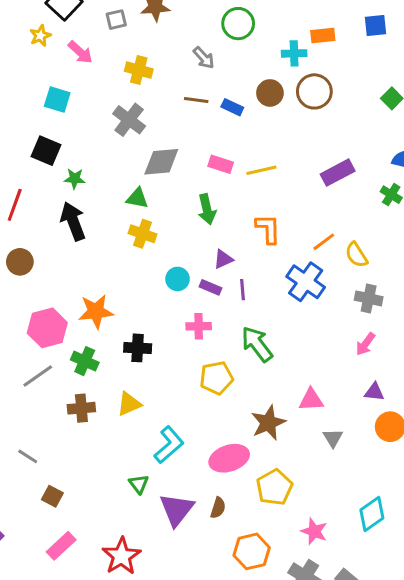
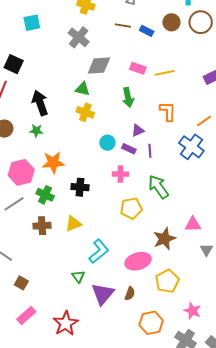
cyan square: (57, 99) -> (32, 23), turned -30
black square: (46, 151) -> (14, 64), moved
green star: (75, 179) -> (36, 131), moved

